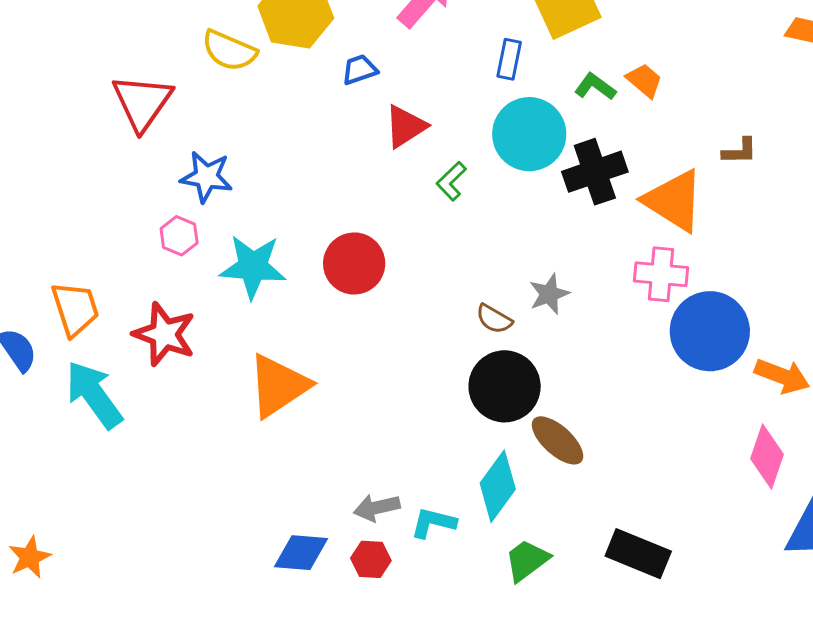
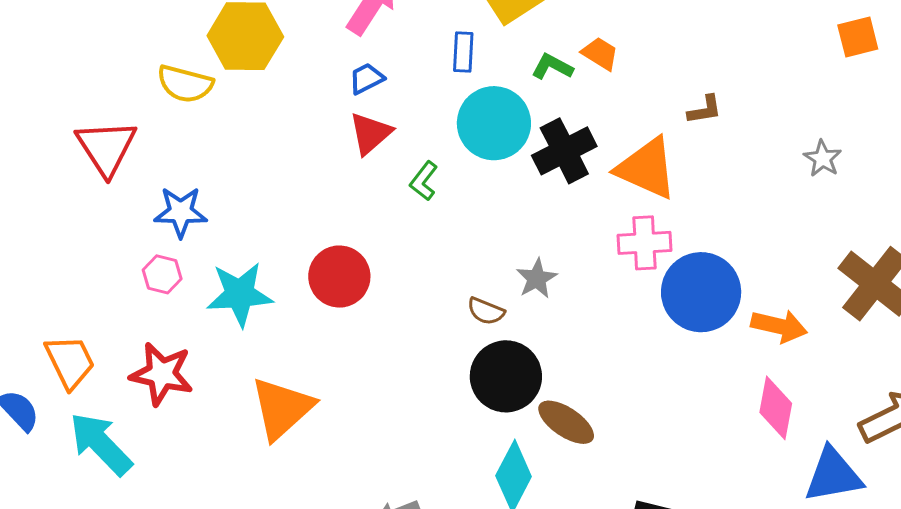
blue trapezoid: (360, 70) -> (366, 79), moved

